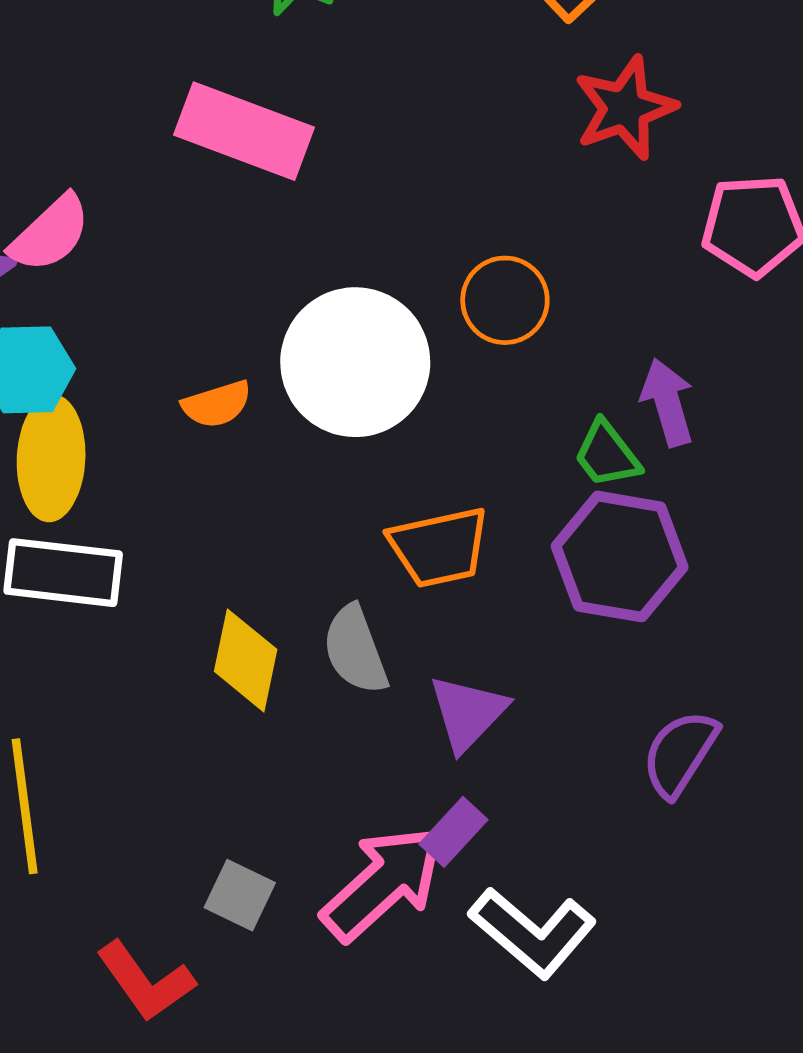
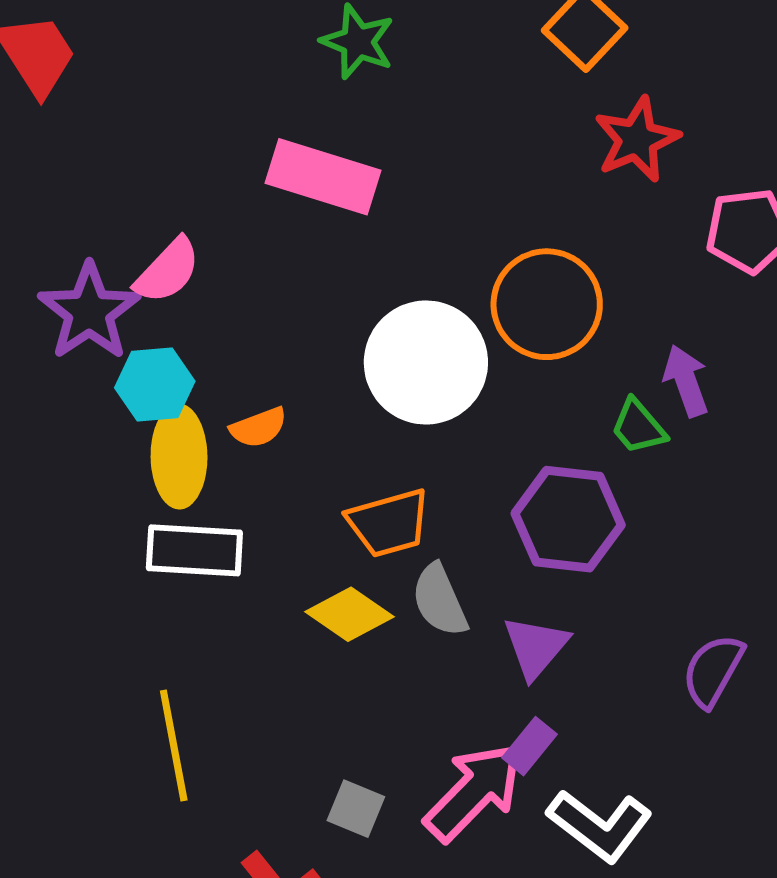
orange circle: (505, 300) -> (547, 304), size x1.5
orange semicircle: (217, 404) -> (259, 427), moved
orange trapezoid: (439, 547) -> (389, 523), moved
purple hexagon: (620, 557) -> (568, 519), moved
yellow diamond: (246, 660) -> (350, 614), turned -64

